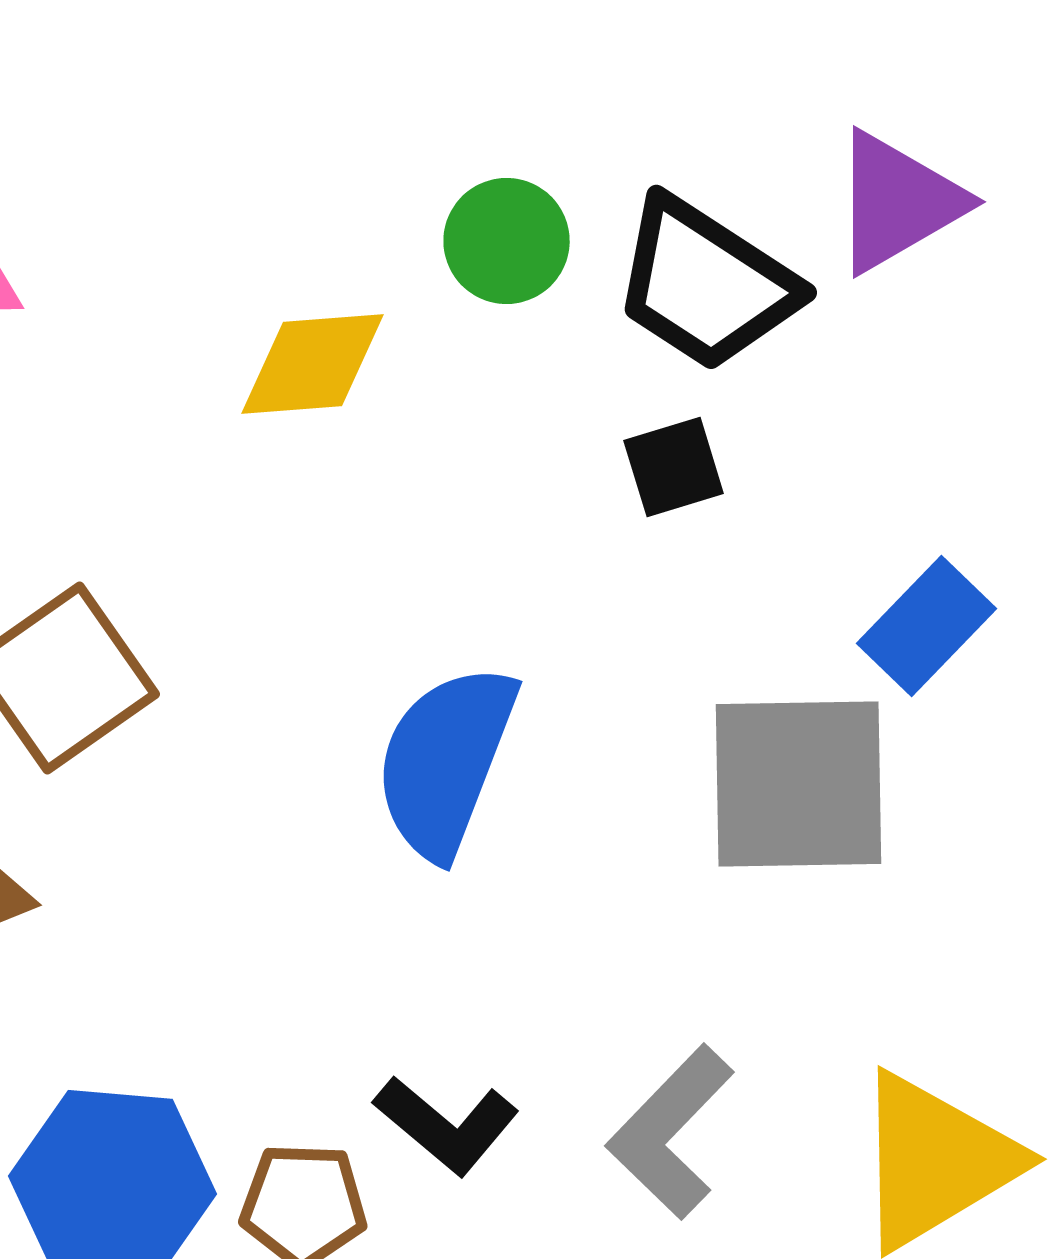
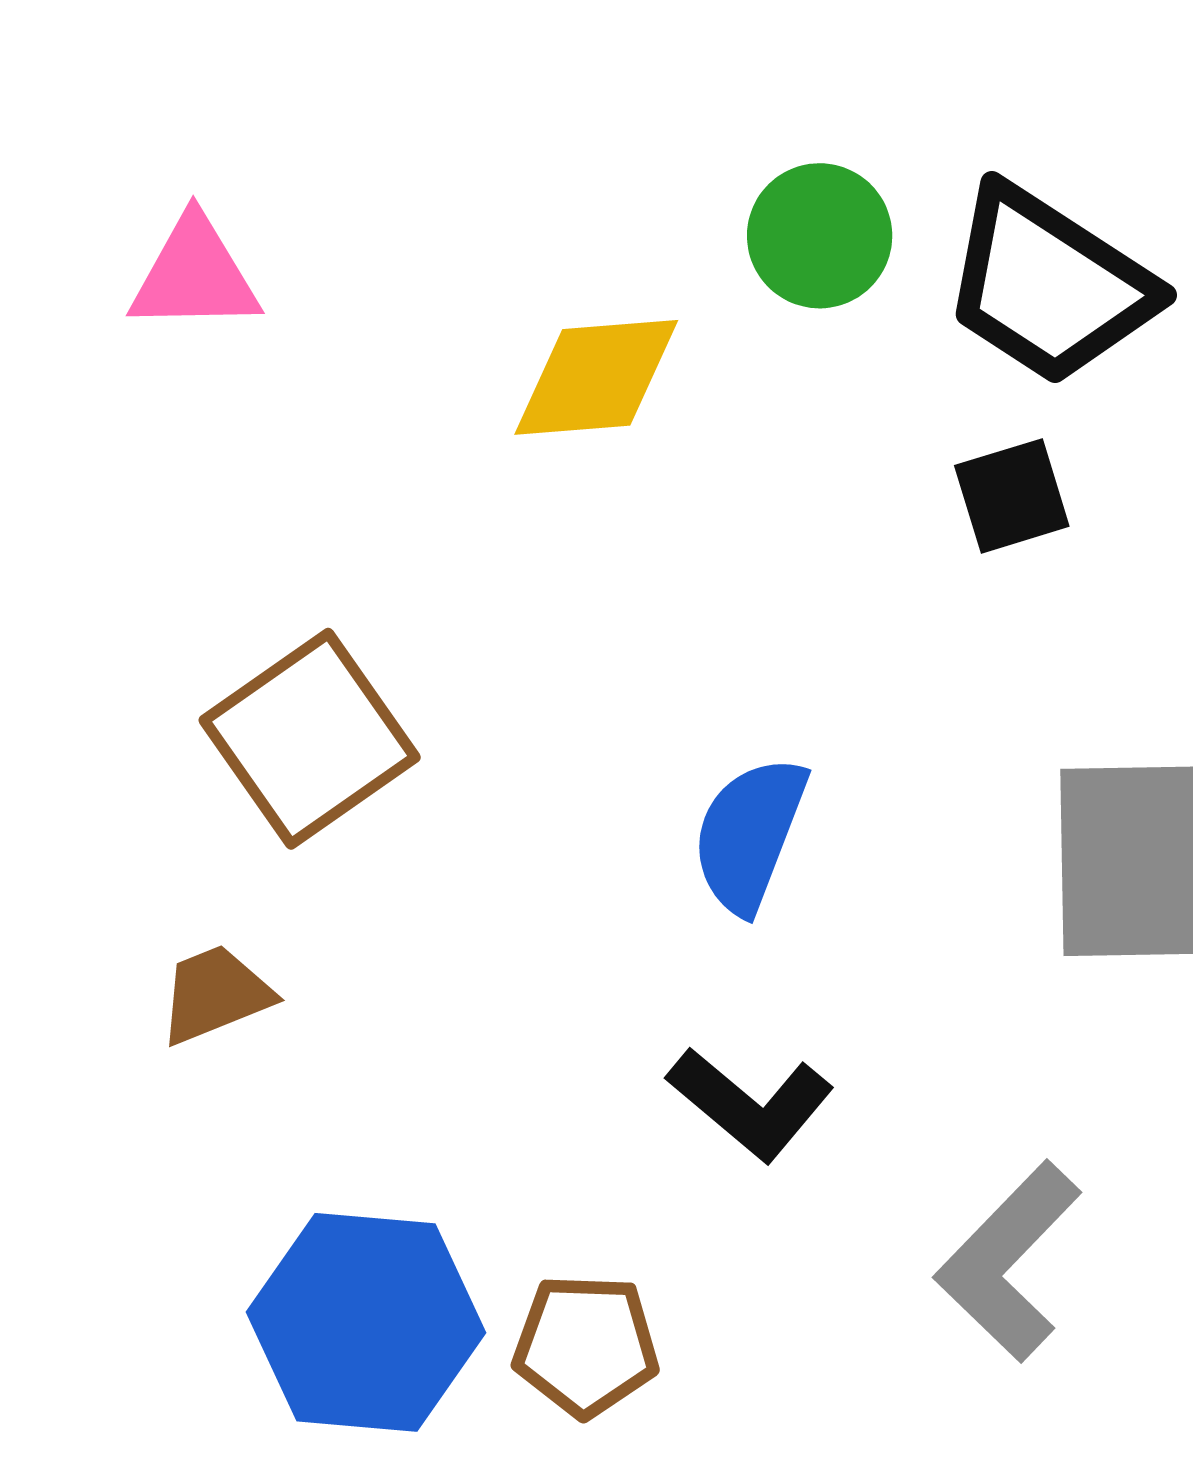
blue semicircle: (446, 761) -> (749, 834), size x0.7
black L-shape: (447, 1125) -> (751, 1104), moved

